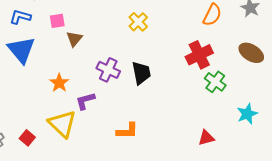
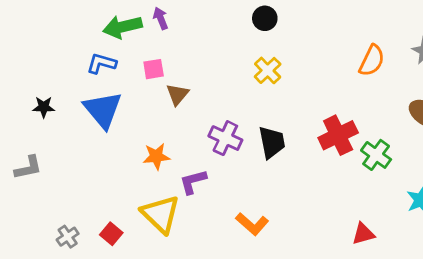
red cross: (199, 55) -> (338, 135), moved
orange star: (59, 83) -> (156, 156), turned 30
orange L-shape: (127, 131) -> (252, 224), turned 40

